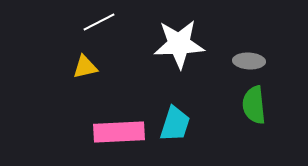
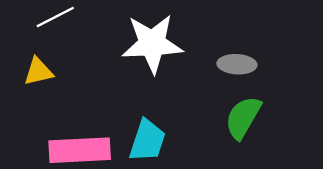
green semicircle: (254, 105) -> (243, 118), turned 36

